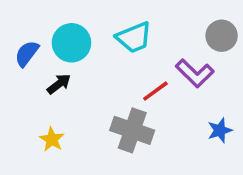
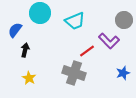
cyan circle: (71, 43) -> (40, 13), moved
black arrow: (59, 84) -> (25, 50), moved, turned -40

